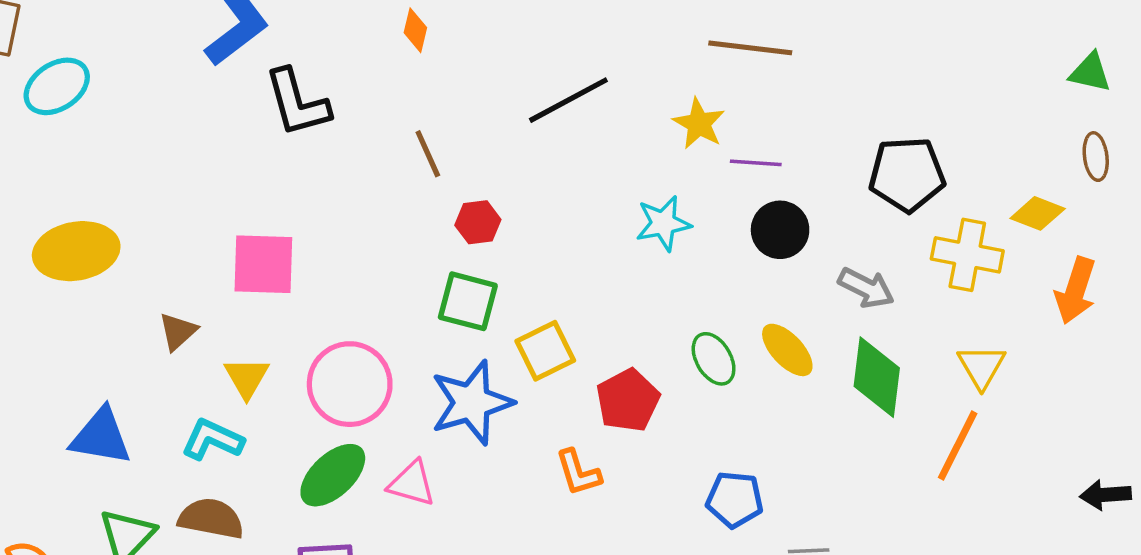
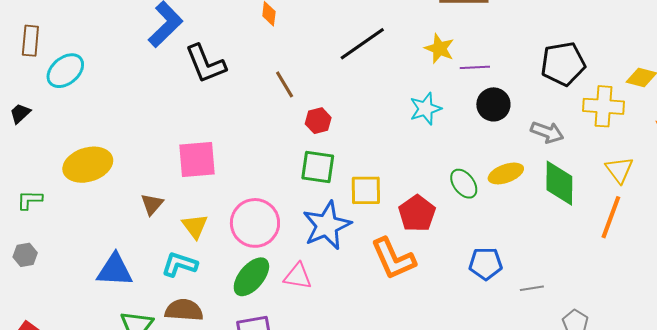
yellow ellipse: (787, 350) -> (506, 173), turned -60
yellow square: (545, 351) -> (366, 190), turned 32
orange L-shape: (578, 473) -> (393, 259), size x1.6

